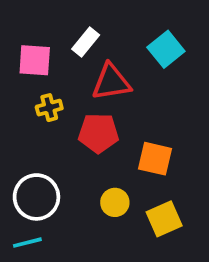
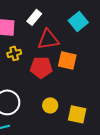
orange square: (155, 159) -> (67, 60), moved
yellow square: (164, 219) -> (77, 114), turned 36

